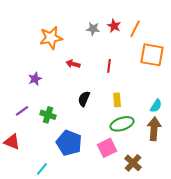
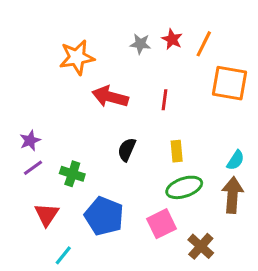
red arrow: (73, 64) -> (110, 97), size x1.6
purple star: (35, 79) -> (30, 141), moved
red triangle: (12, 142) -> (47, 215), moved, turned 42

